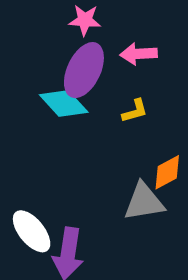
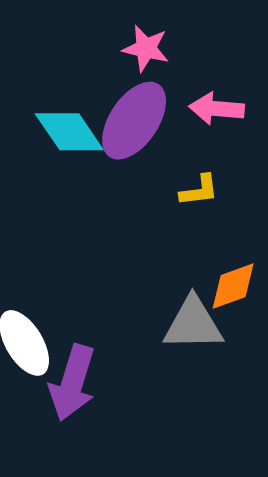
cyan diamond: (64, 104) -> (69, 132), moved

